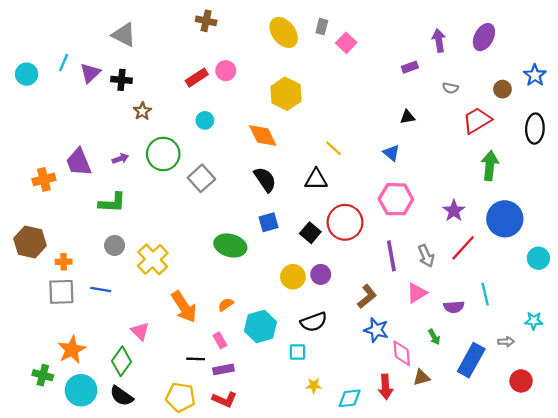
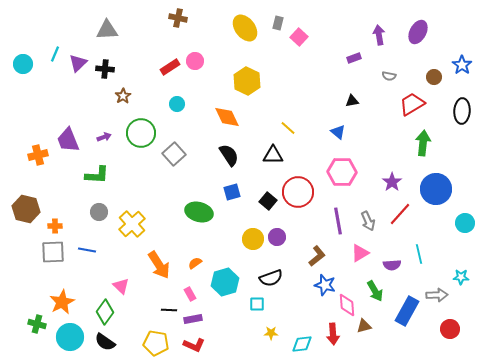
gray triangle: (124, 35) -> (107, 30), turned -30
green arrow: (434, 337) -> (375, 291), size x1.5
gray arrow: (506, 342) -> (437, 295), size x1.5

